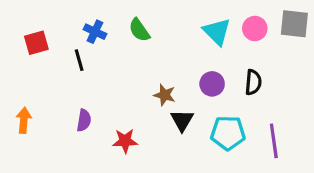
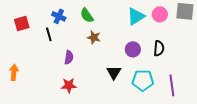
cyan triangle: (217, 32) -> (136, 16), turned 42
brown star: (165, 95) -> (94, 37), moved
purple semicircle: (84, 120) -> (69, 57), moved
red star: (125, 141) -> (69, 85), moved

